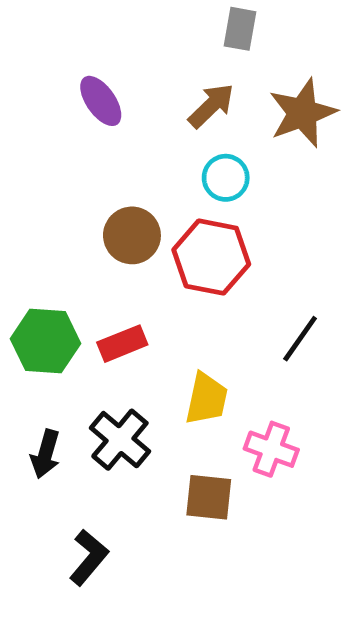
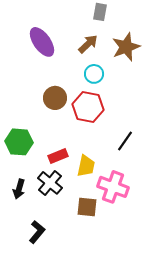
purple ellipse: (101, 101) -> (42, 42), size x1.4
red rectangle: (122, 344) -> (58, 156), moved
pink cross: (271, 449) -> (113, 187), size x1.4

